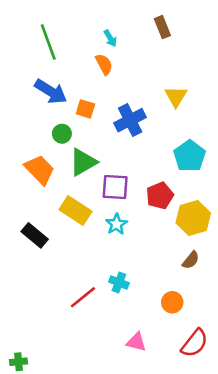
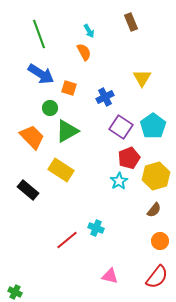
blue cross: (130, 120) -> (105, 97), size x0.7
purple square: (115, 187) -> (121, 127), moved, turned 30
cyan star: (116, 224) -> (119, 181), moved
orange circle: (172, 302) -> (160, 241), moved
green cross: (19, 362) -> (15, 292), turned 32

